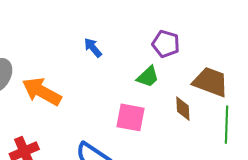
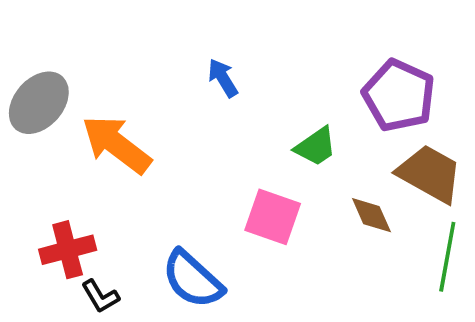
purple pentagon: (166, 44) -> (399, 96), moved, size x1.4
brown diamond: (183, 109) -> (371, 215), turned -30

